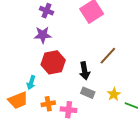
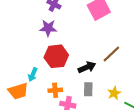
black arrow: (85, 71) -> (87, 67), turned -108
gray rectangle: (88, 93) -> (88, 89), turned 64
orange cross: (48, 104) -> (55, 90), moved

